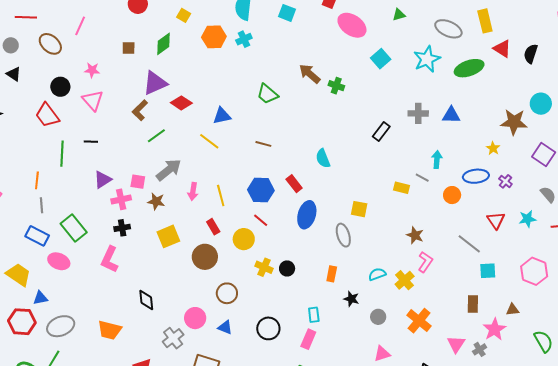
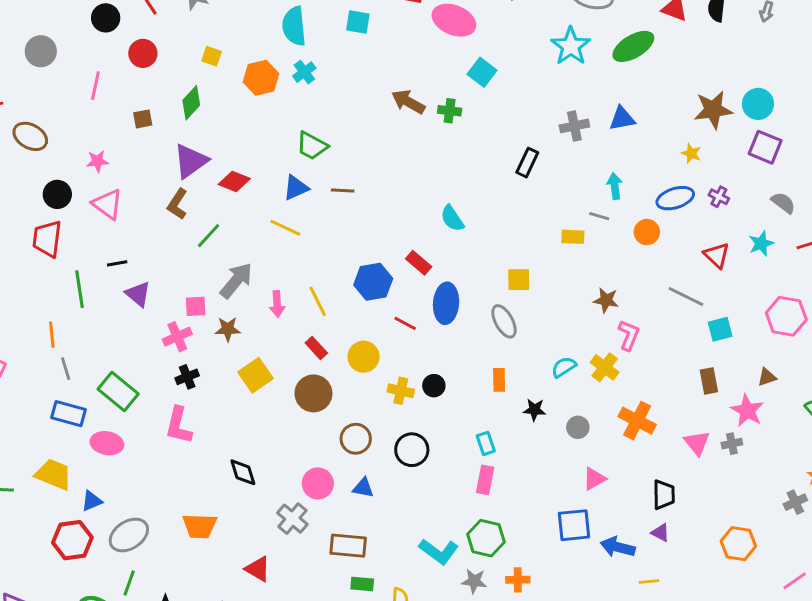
pink line: (80, 26) -> (95, 86), moved
cyan square: (381, 59) -> (482, 72), moved
green trapezoid: (267, 94) -> (312, 146), moved
cyan circle: (541, 104) -> (758, 104), moved
red trapezoid: (47, 115) -> (47, 239), turned 56
brown line: (263, 144) -> (343, 191), moved
purple triangle: (103, 180) -> (138, 294), moved, turned -36
red line: (261, 220) -> (405, 323), moved
black circle: (268, 328) -> (412, 450), moved
gray cross: (480, 349) -> (732, 444), turned 32

